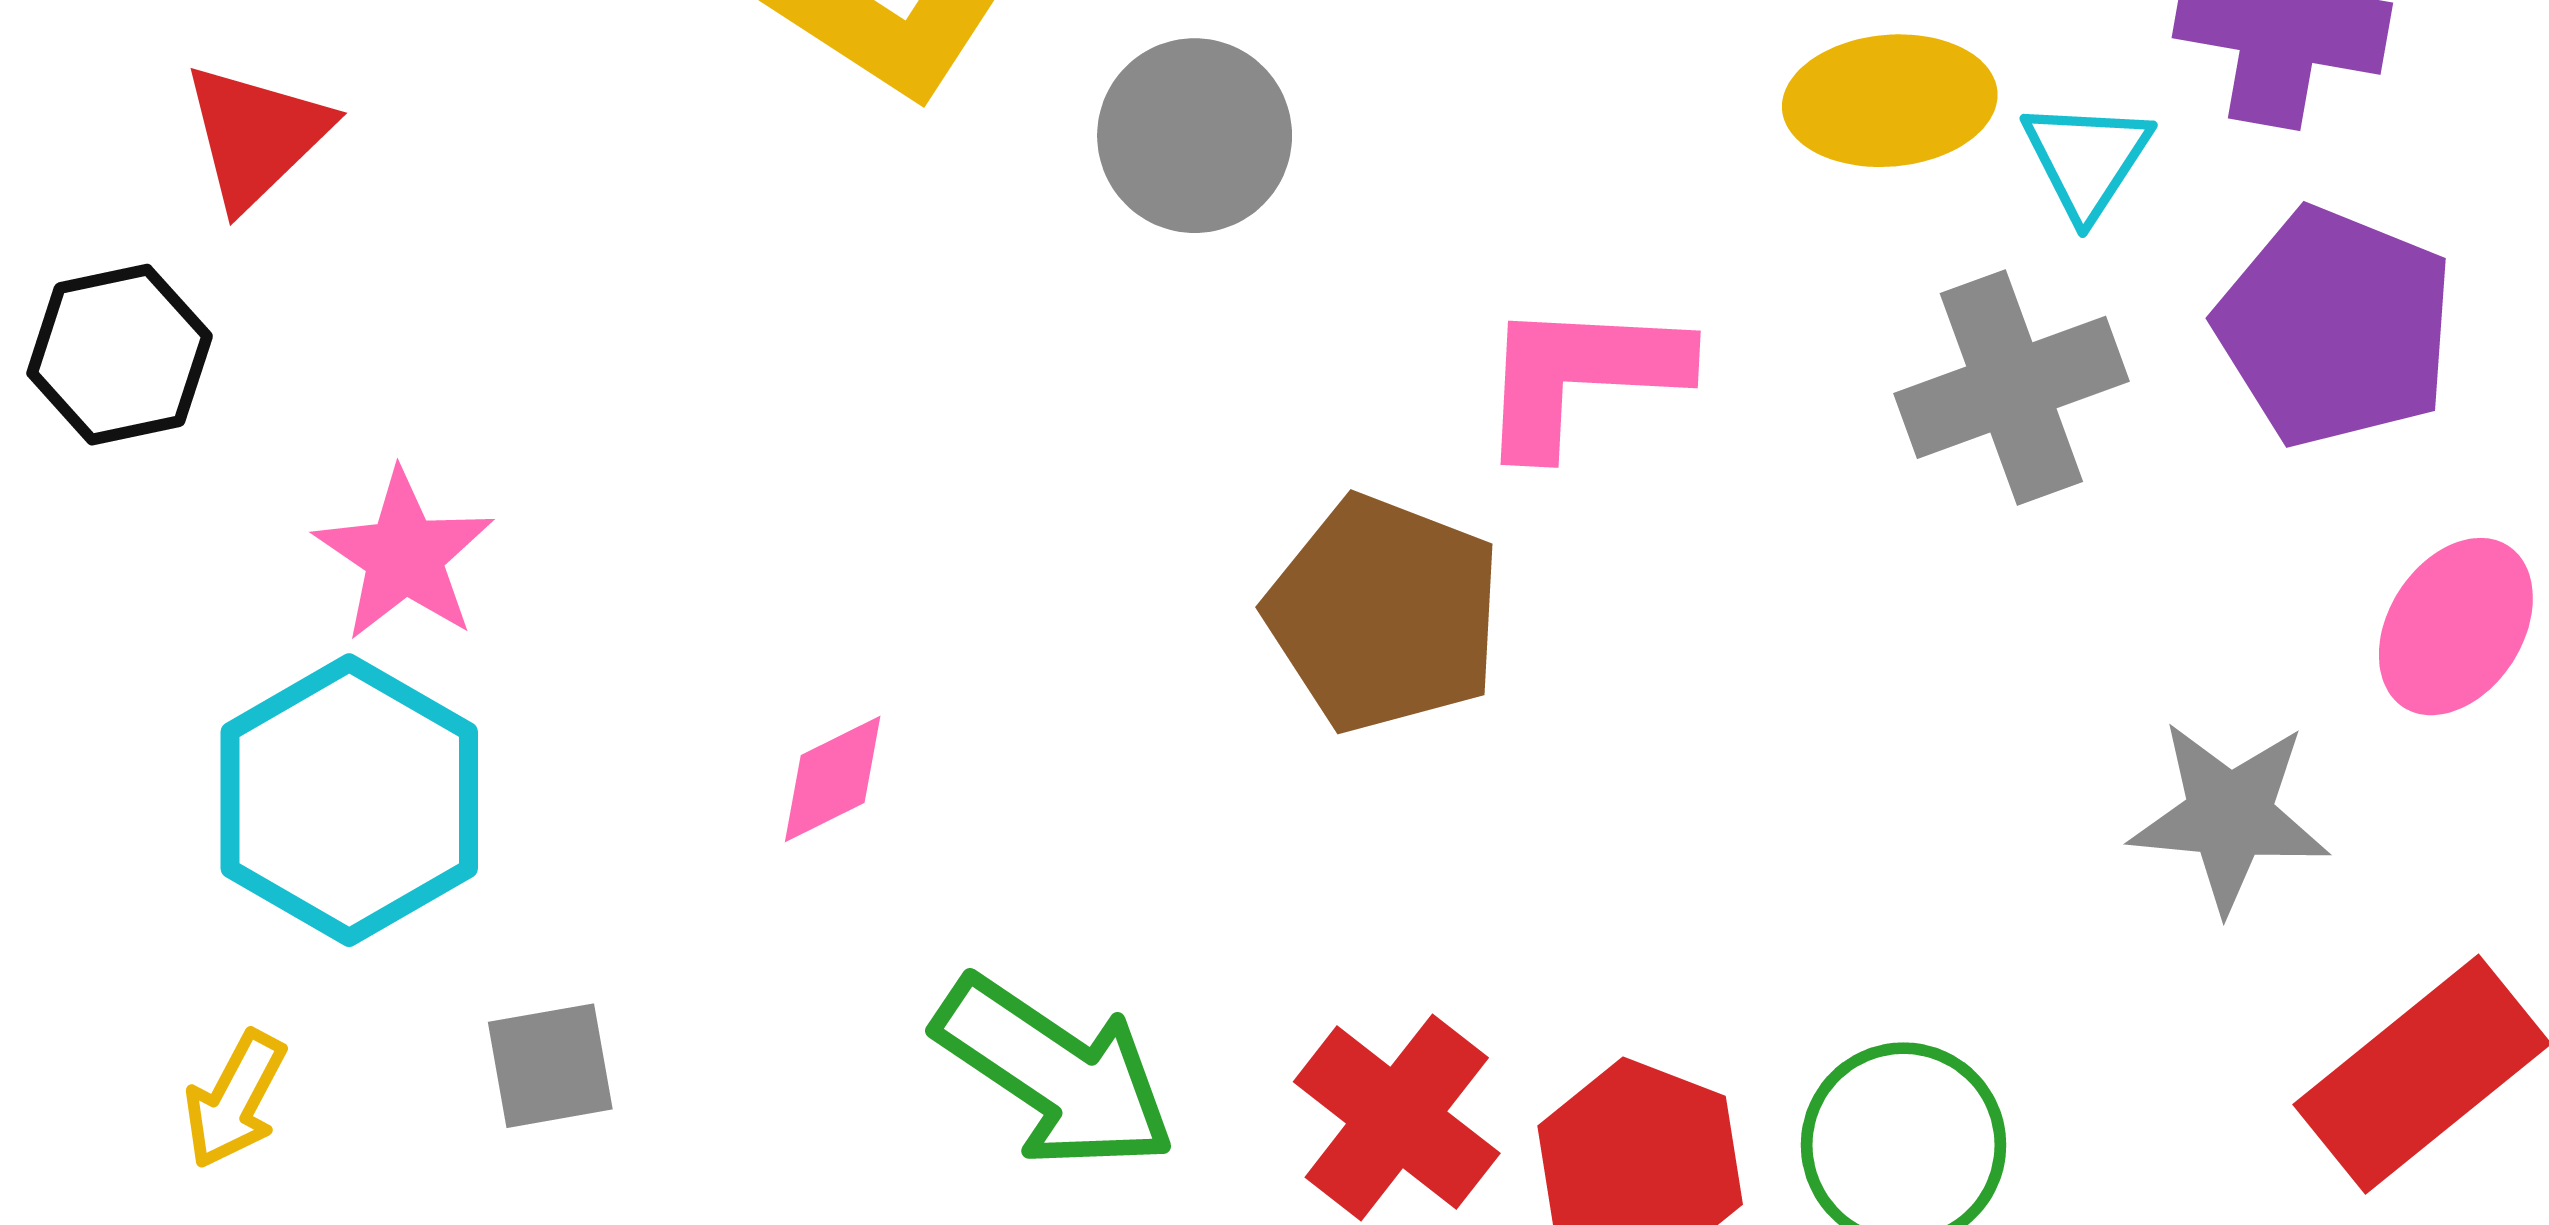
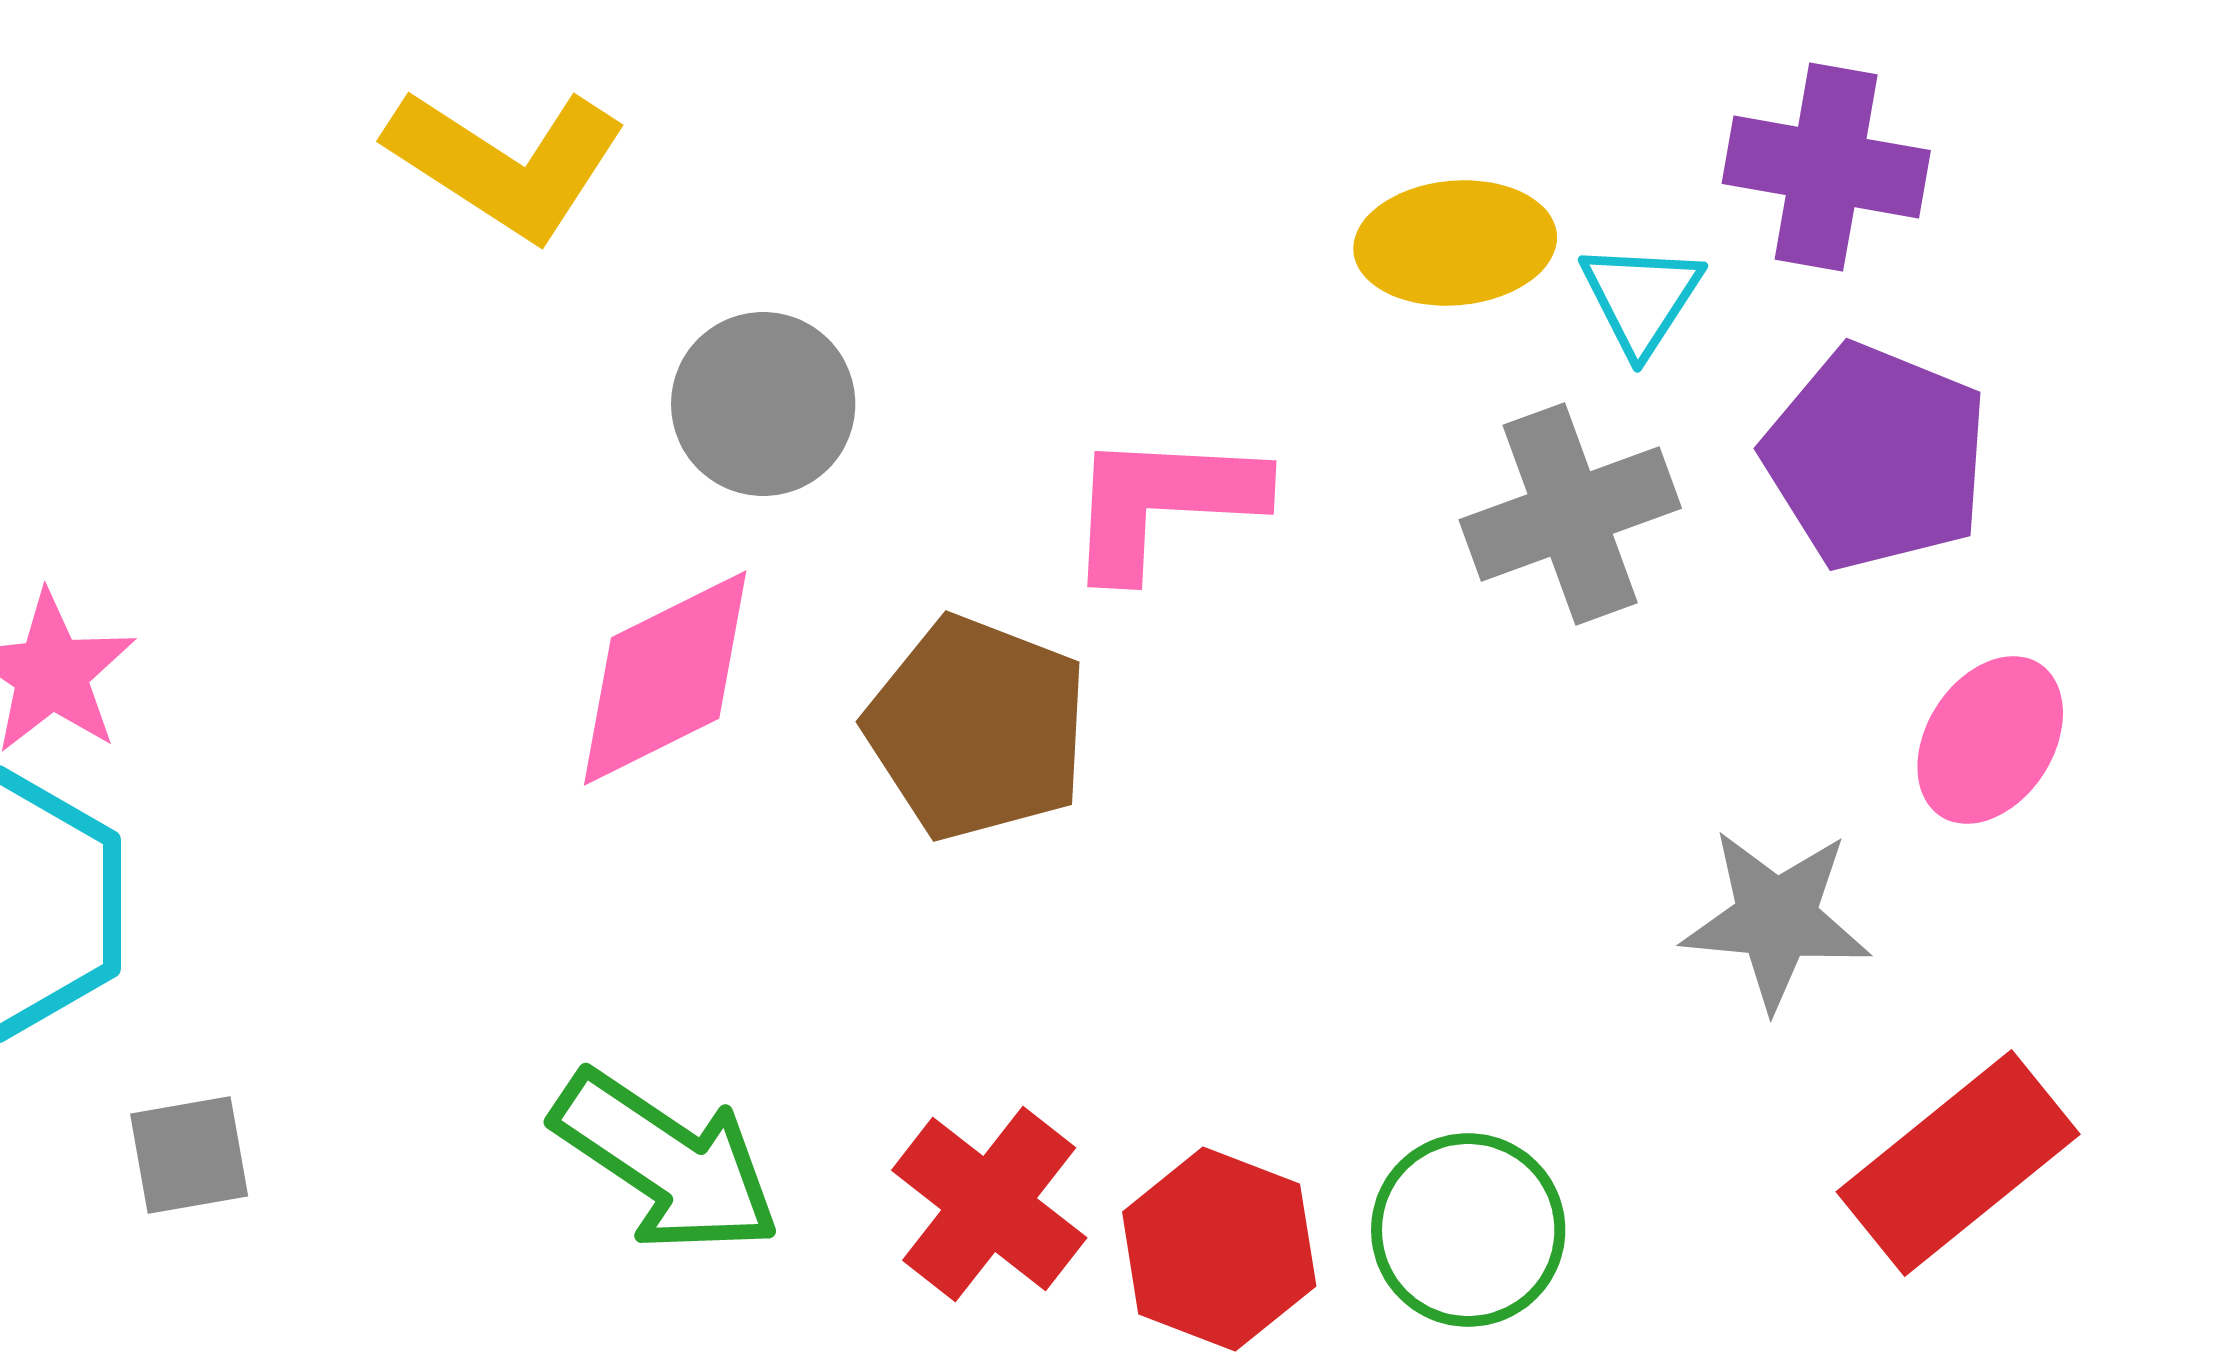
gray circle: (1195, 136) -> (763, 404), moved
pink diamond: (833, 779) -> (665, 678), moved, size x1.8

